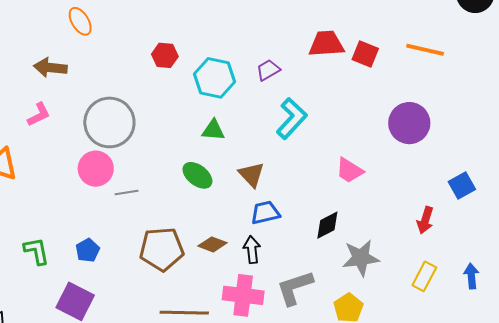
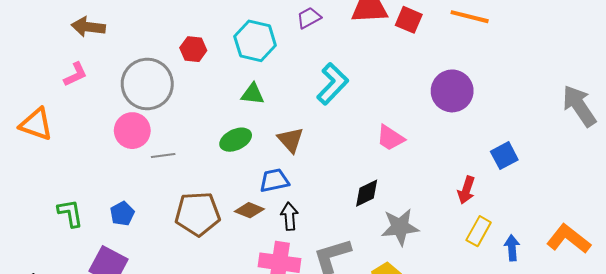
red hexagon: (165, 55) -> (193, 49), moved
purple trapezoid: (268, 70) -> (309, 18), moved
green ellipse: (197, 175) -> (236, 140), turned -64
blue trapezoid: (265, 213) -> (274, 180), moved
yellow rectangle: (424, 276) -> (479, 231), moved

